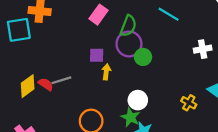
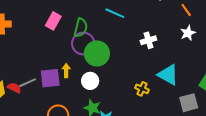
purple square: (97, 55) -> (50, 78), moved, size x1.5
green circle: (143, 57) -> (97, 53), size x1.6
white circle: (138, 100) -> (90, 81), moved

